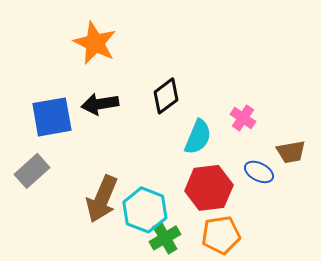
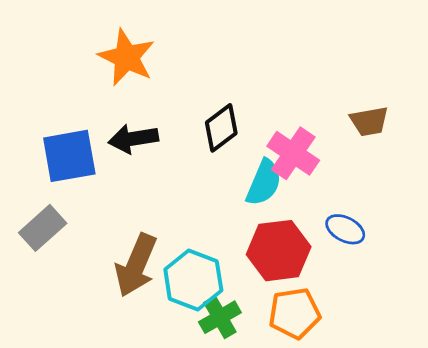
pink cross: (243, 118) -> (293, 153), moved, size x1.5
brown trapezoid: (291, 152) -> (369, 121), moved

